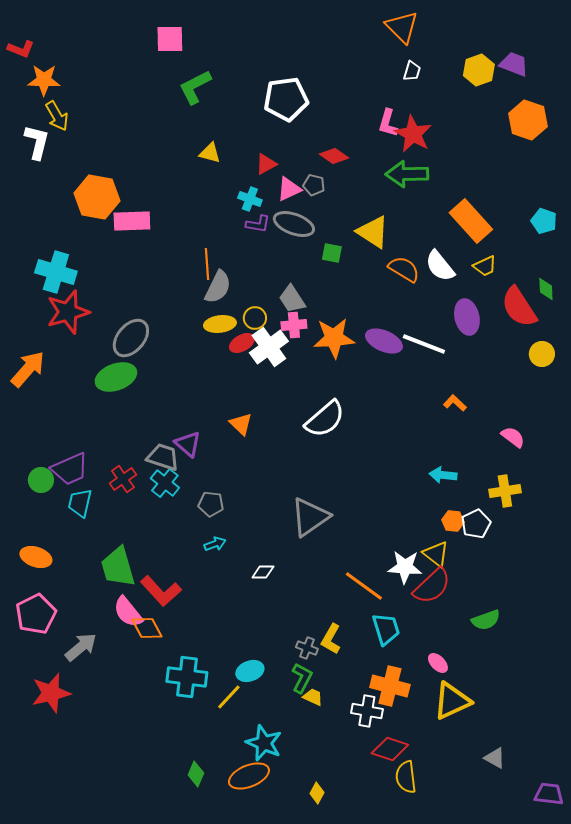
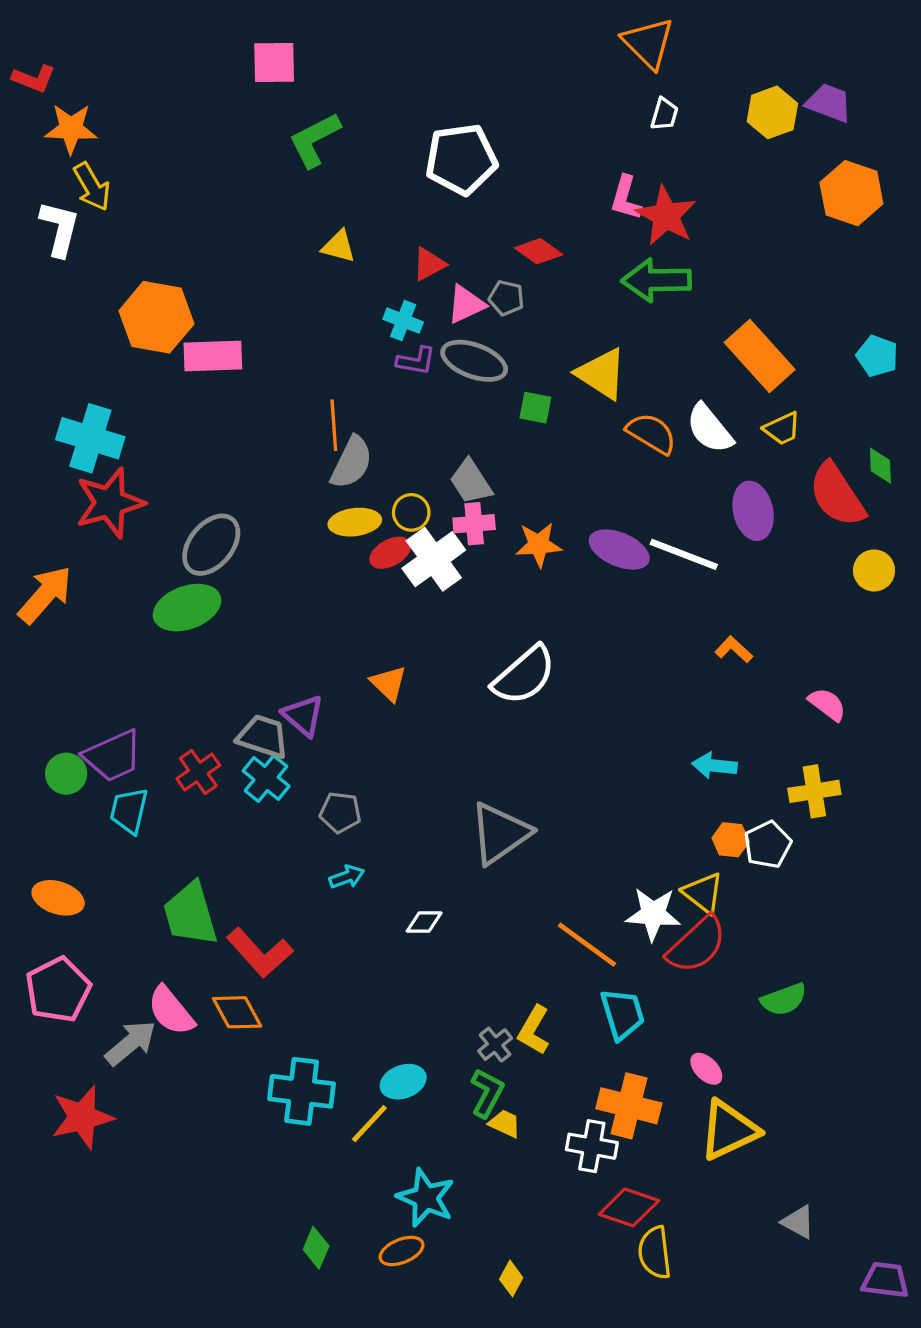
orange star: (334, 338) -> (539, 545), size x0.7
pink semicircle: (128, 612) -> (171, 1011), moved
gray cross: (307, 648) -> (495, 1045), turned 30
orange ellipse: (249, 776) -> (402, 1251), size x0.7

